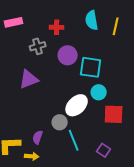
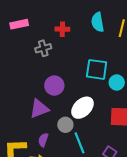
purple circle: (68, 55) -> (54, 86), moved
purple triangle: (29, 79) -> (39, 109), moved
cyan circle: (99, 92) -> (117, 83), moved

